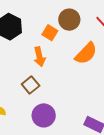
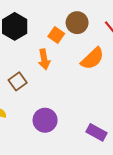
brown square: (31, 85) -> (18, 81), moved

